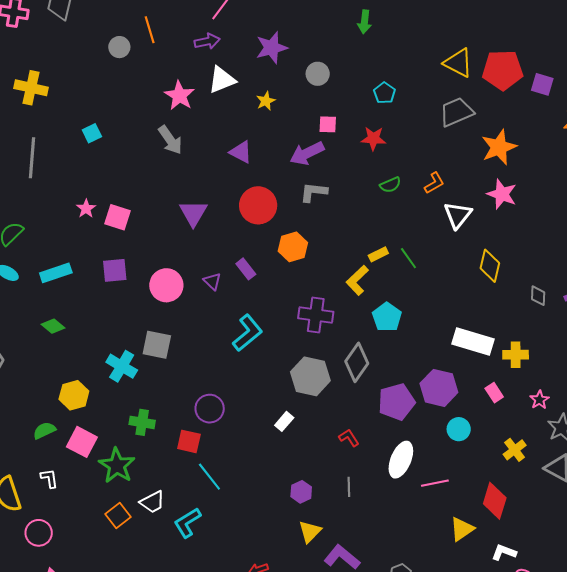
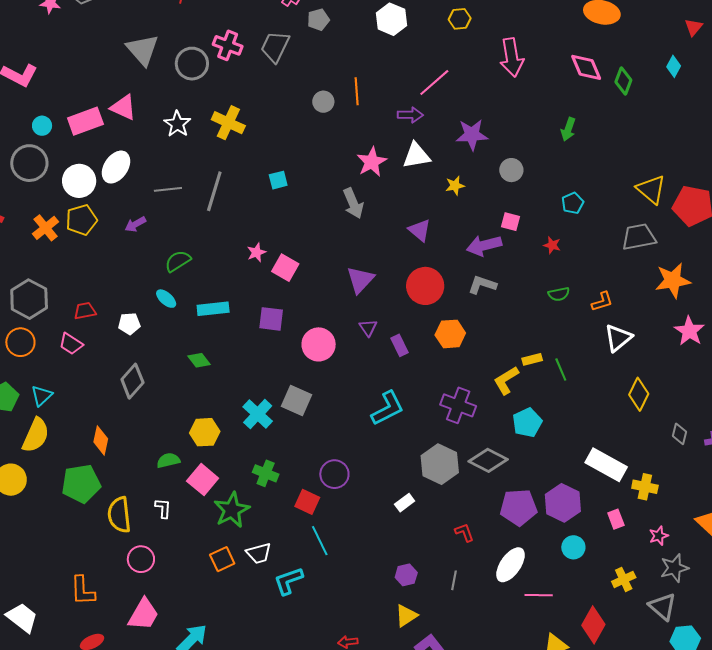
red star: (373, 138) -> (552, 245), size x0.7
pink star: (502, 194) -> (689, 331), moved
purple triangle: (212, 281) -> (368, 328), moved
gray diamond: (357, 362) -> (488, 460), turned 69

